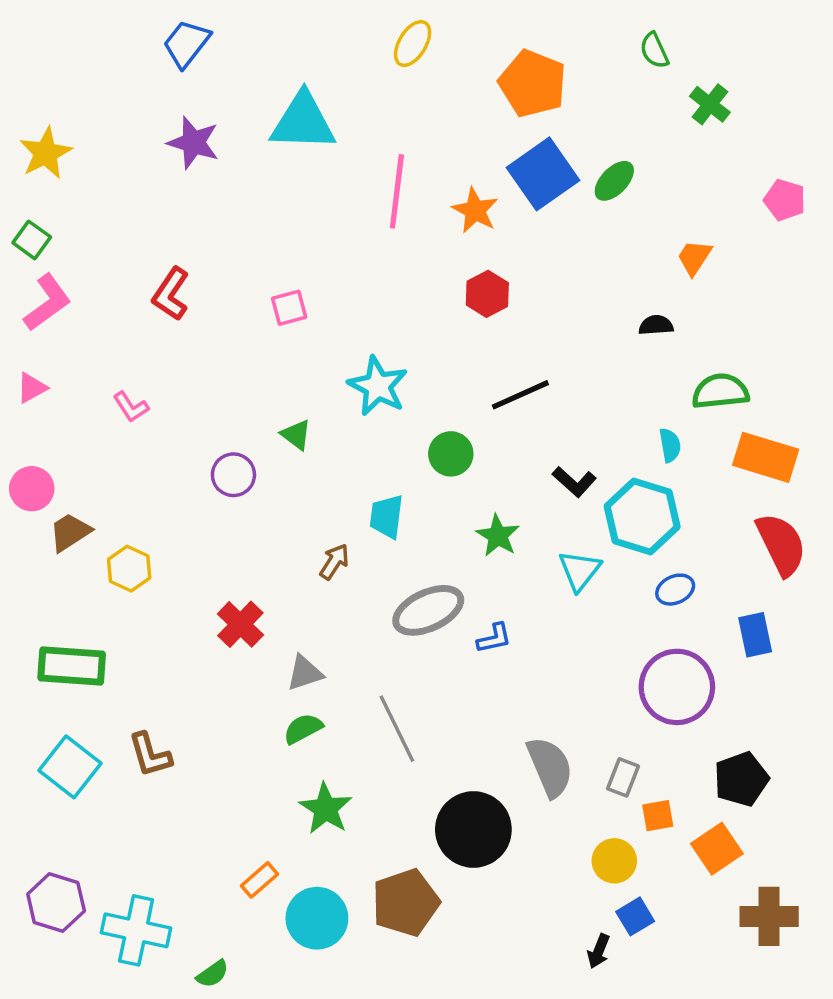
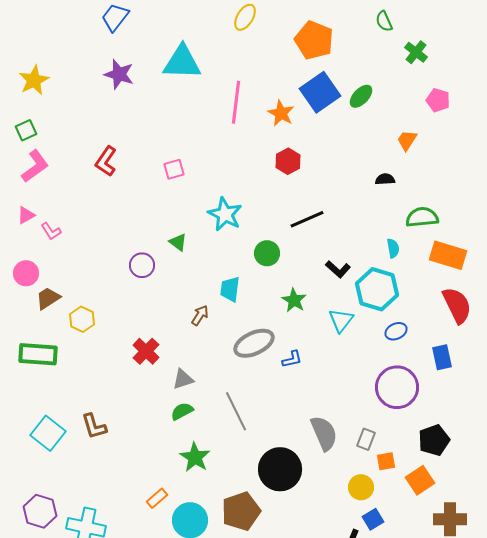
pink pentagon: (785, 200) -> (438, 100), moved
green square: (32, 240) -> (26, 130), turned 30
pink L-shape: (131, 407) -> (51, 231), moved
green rectangle: (72, 666) -> (38, 354), moved

